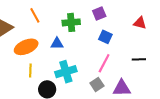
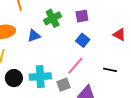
green cross: (71, 22) -> (53, 18), turned -36
blue triangle: (57, 44) -> (34, 36), turned -32
cyan cross: (66, 72) -> (40, 76), moved

